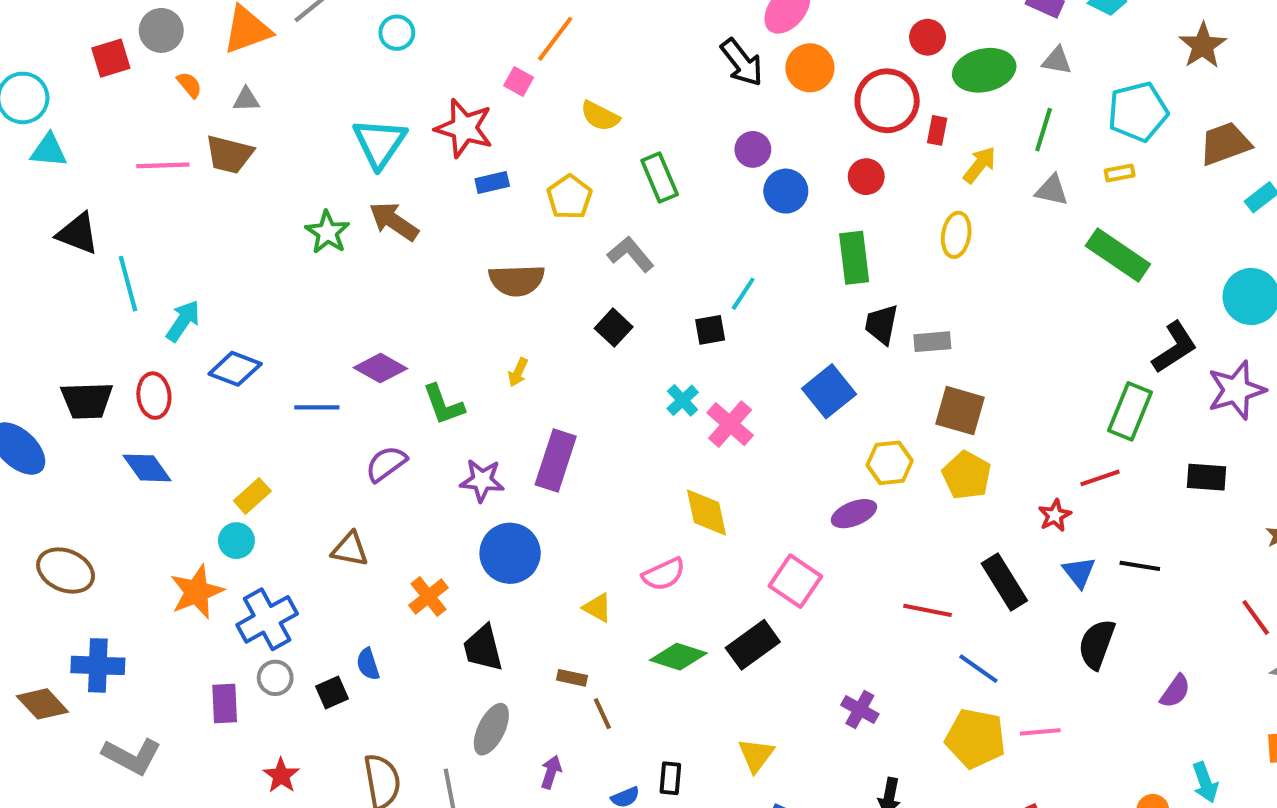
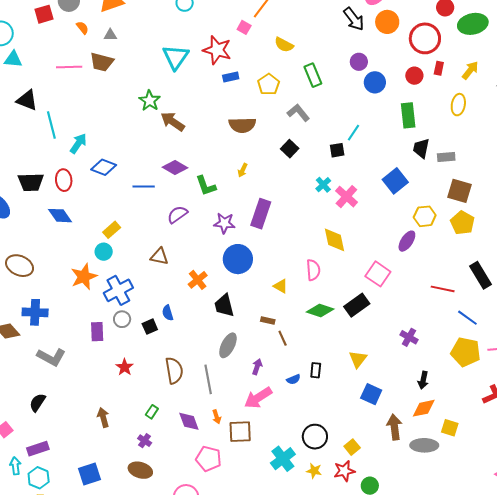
red rectangle: (937, 130) -> (439, 68), moved
brown arrow: (394, 221) -> (173, 122), moved
purple ellipse: (854, 514) -> (407, 241), turned -35
pink semicircle: (664, 574) -> (313, 270), turned -70

